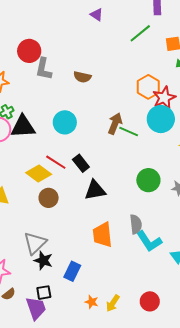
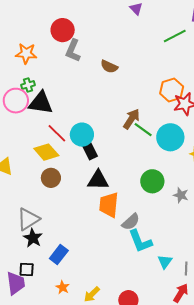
cyan circle: (161, 119) -> (170, 137), moved
cyan circle: (65, 122) -> (82, 135), moved
red line: (56, 162) -> (57, 133), moved
gray semicircle: (136, 224) -> (131, 222), turned 42
orange trapezoid: (103, 235) -> (109, 205), moved
orange star: (92, 302) -> (63, 287), moved

